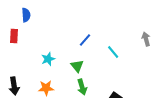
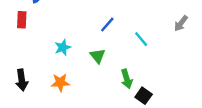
gray arrow: (146, 39) -> (181, 23), turned -128
green arrow: (82, 87) -> (127, 79), moved

